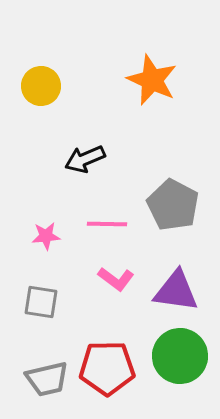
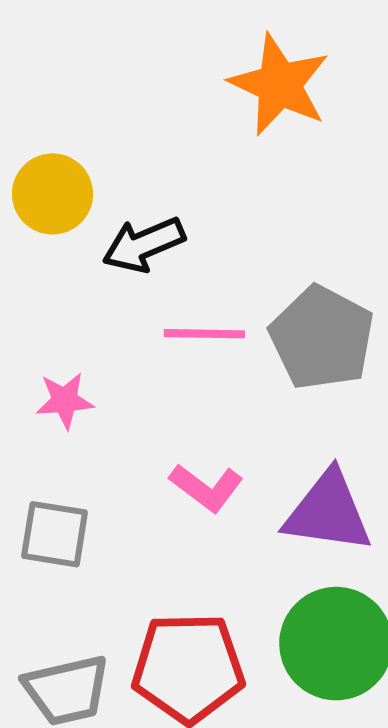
yellow circle: (41, 86) -> (52, 194), moved
pink line: (107, 224) -> (204, 334), moved

